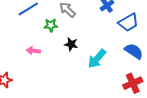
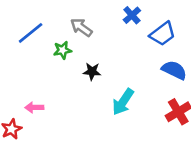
pink arrow: (33, 51) -> (34, 107), moved
cyan arrow: (97, 59) -> (123, 102), moved

